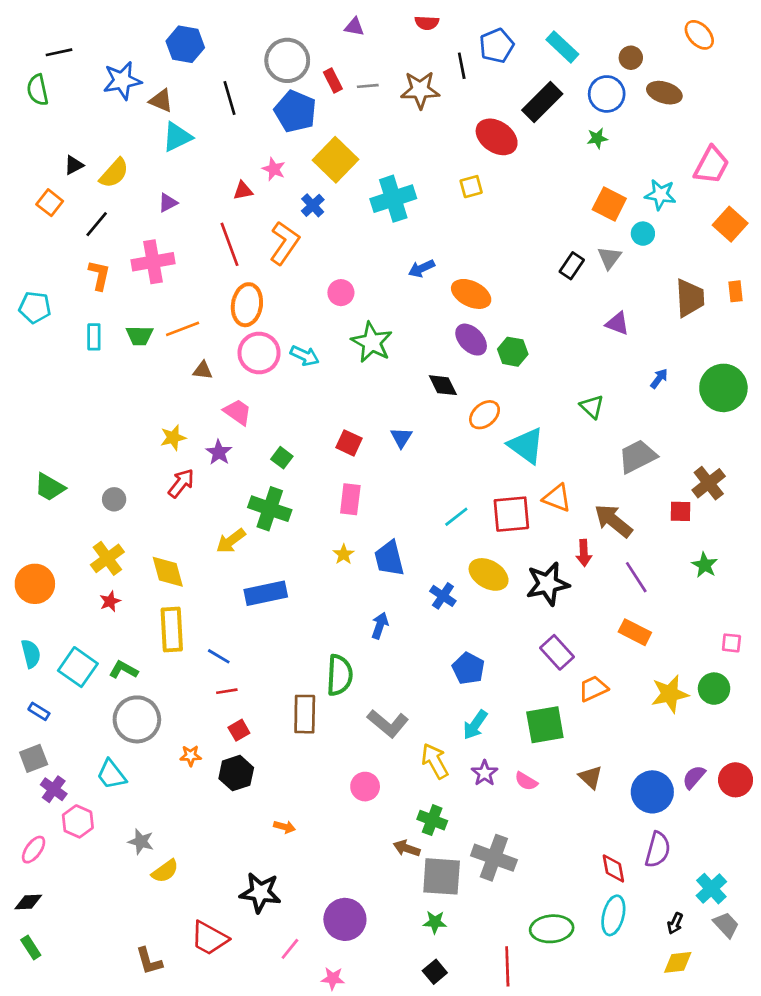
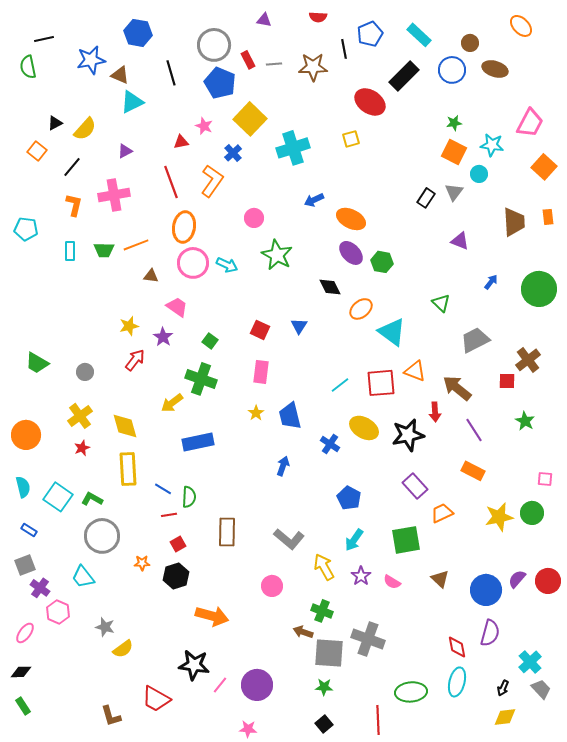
green star: (597, 138) -> (454, 123), moved
green semicircle: (340, 675) -> (189, 497), moved, size x0.7
orange arrow: (285, 827) -> (212, 616), size x2.0
pink line: (290, 949) -> (220, 685), moved

